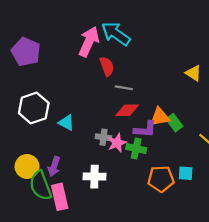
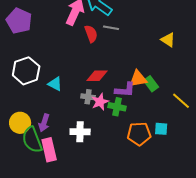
gray line: (124, 88) -> (111, 28), moved
red diamond: (127, 110) -> (97, 76), moved

